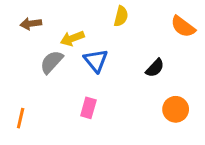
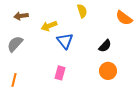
yellow semicircle: (121, 16) -> (82, 11), turned -32
gray semicircle: (52, 62) -> (15, 44), moved
orange circle: (176, 109) -> (108, 71), moved

